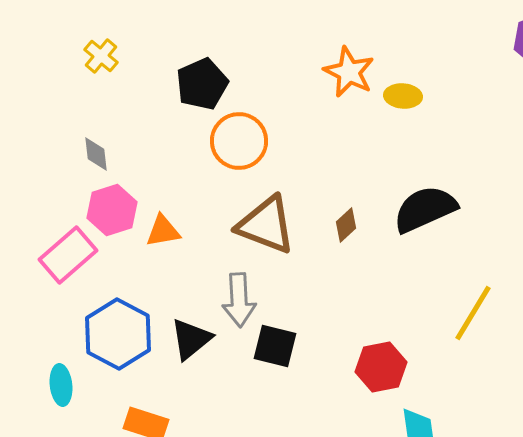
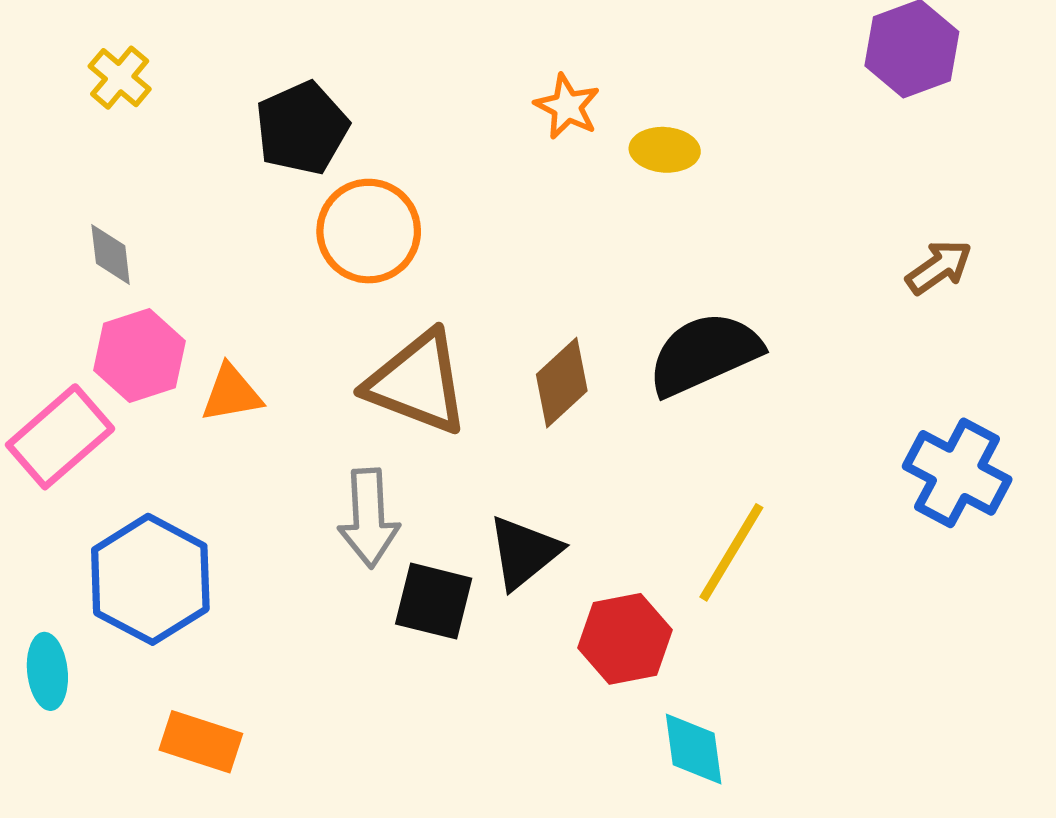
orange star: (349, 72) -> (567, 106), size x0.7
brown diamond: (346, 225) -> (562, 383), size x1.4
yellow line: (473, 313) -> (731, 552), moved
black triangle: (191, 339) -> (524, 552), moved

